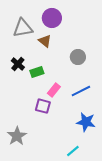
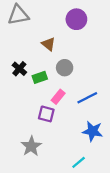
purple circle: (52, 18) -> (76, 19), moved
gray triangle: (23, 28) -> (18, 15), moved
gray circle: (78, 57) -> (65, 68), moved
gray star: (17, 136) -> (31, 146), moved

